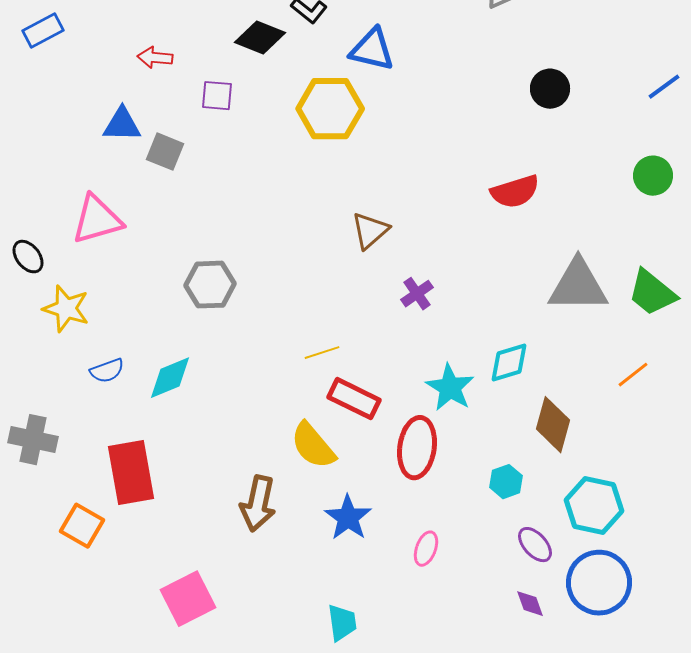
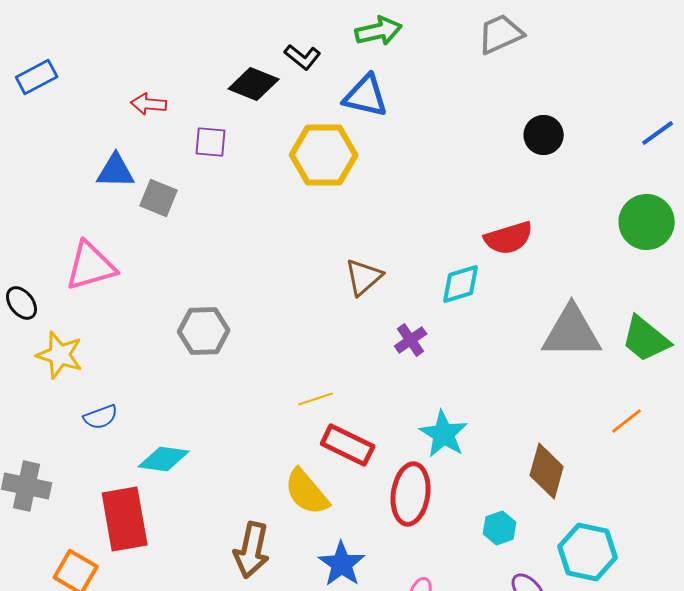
green circle: (653, 176) -> (647, 222), size x1.4
cyan diamond: (509, 363) -> (461, 284), moved
cyan diamond: (170, 378) -> (164, 459), moved, turned 30

